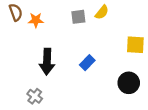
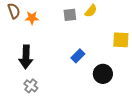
black arrow: (47, 62) -> (26, 57), moved
black circle: (129, 83) -> (103, 74), moved

